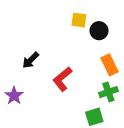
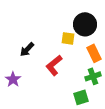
yellow square: (79, 20) -> (68, 38), moved
black circle: (99, 31) -> (85, 24), size x1.5

